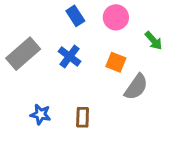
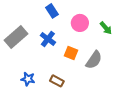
pink circle: (116, 17) -> (80, 23), moved
orange square: (116, 62) -> (71, 53), moved
brown rectangle: (83, 117) -> (57, 81), turned -64

